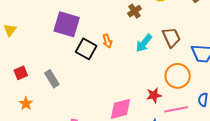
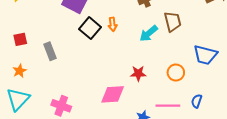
brown trapezoid: (171, 37) -> (173, 22), moved
orange circle: (178, 76) -> (176, 73), size x0.7
red star: (154, 95) -> (138, 73), moved

